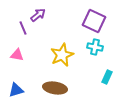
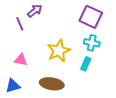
pink triangle: (17, 55) -> (21, 60), moved
cyan rectangle: (107, 77) -> (86, 64), moved

